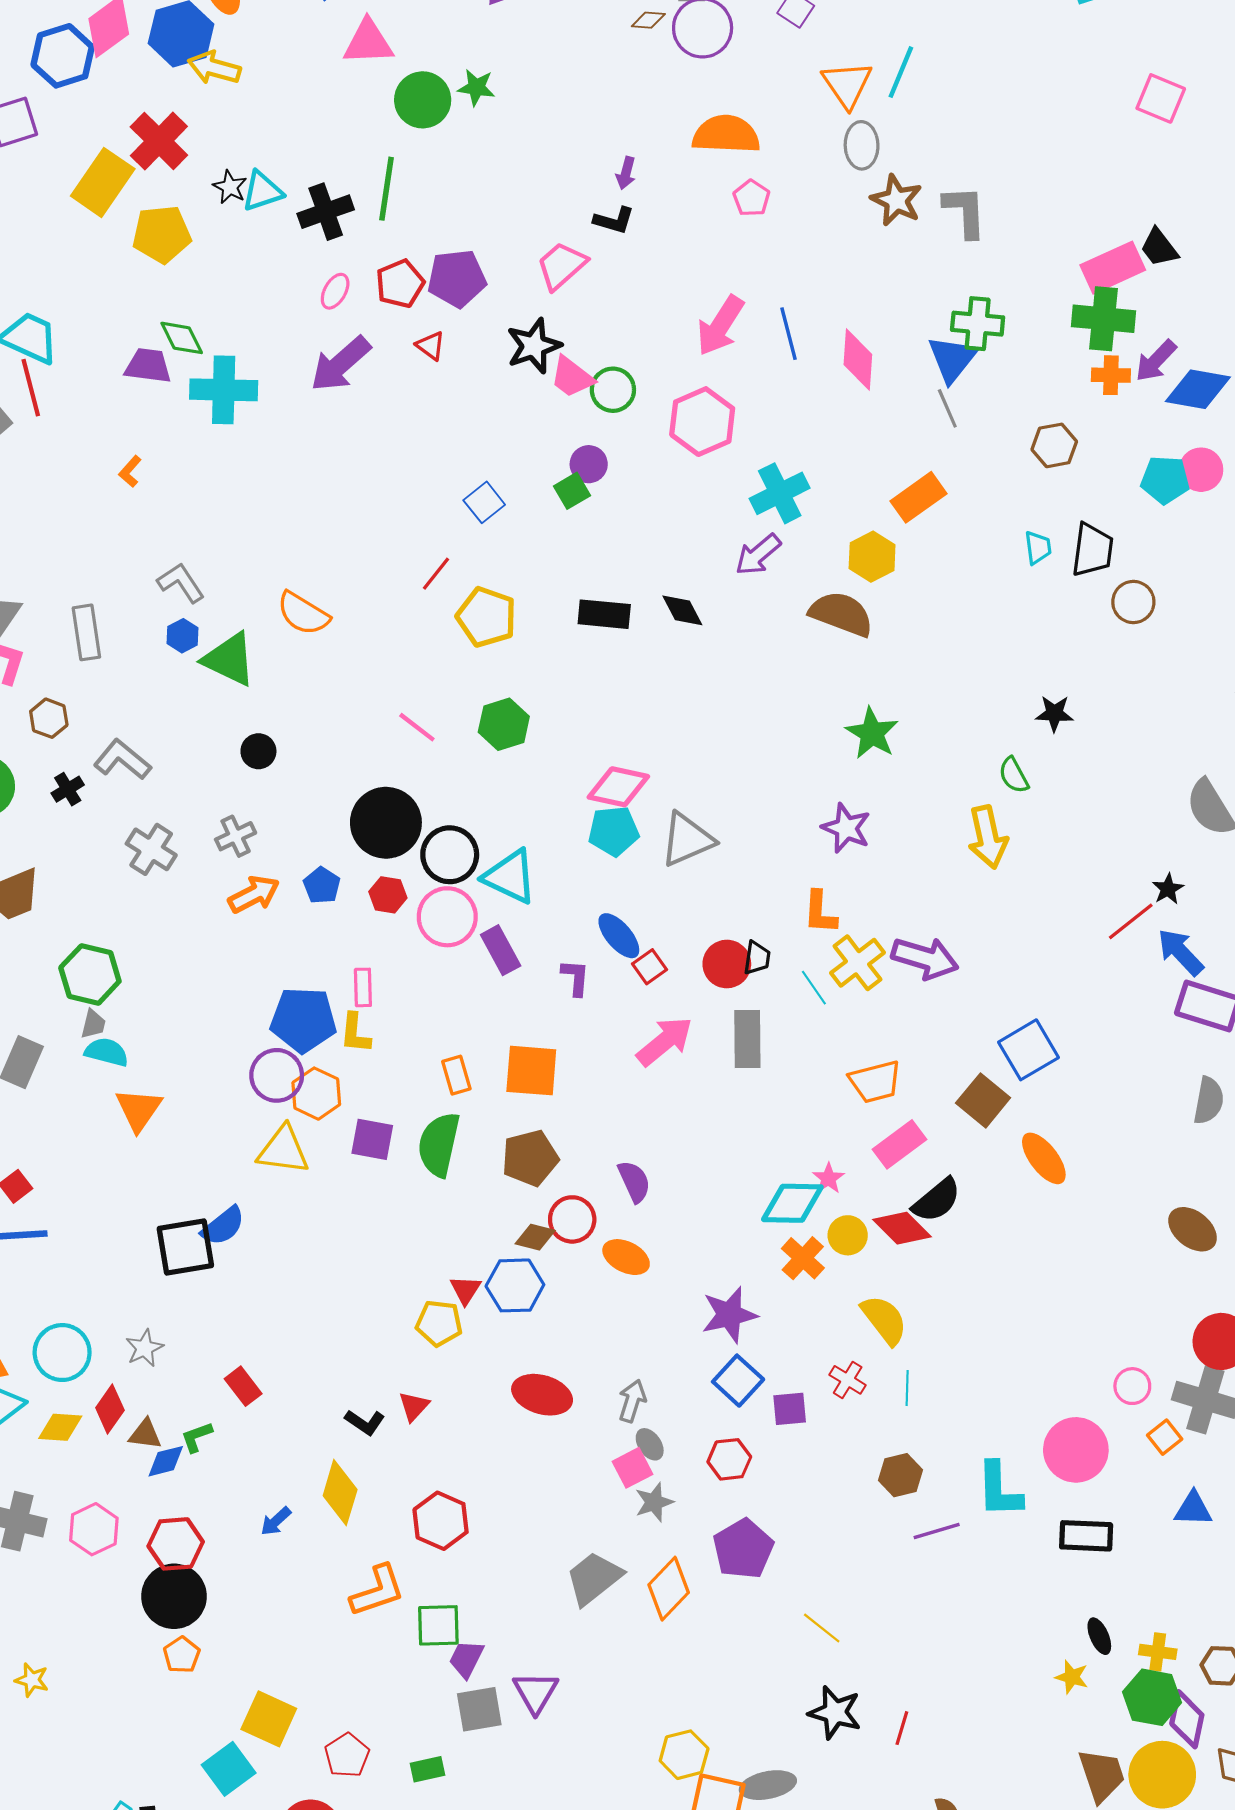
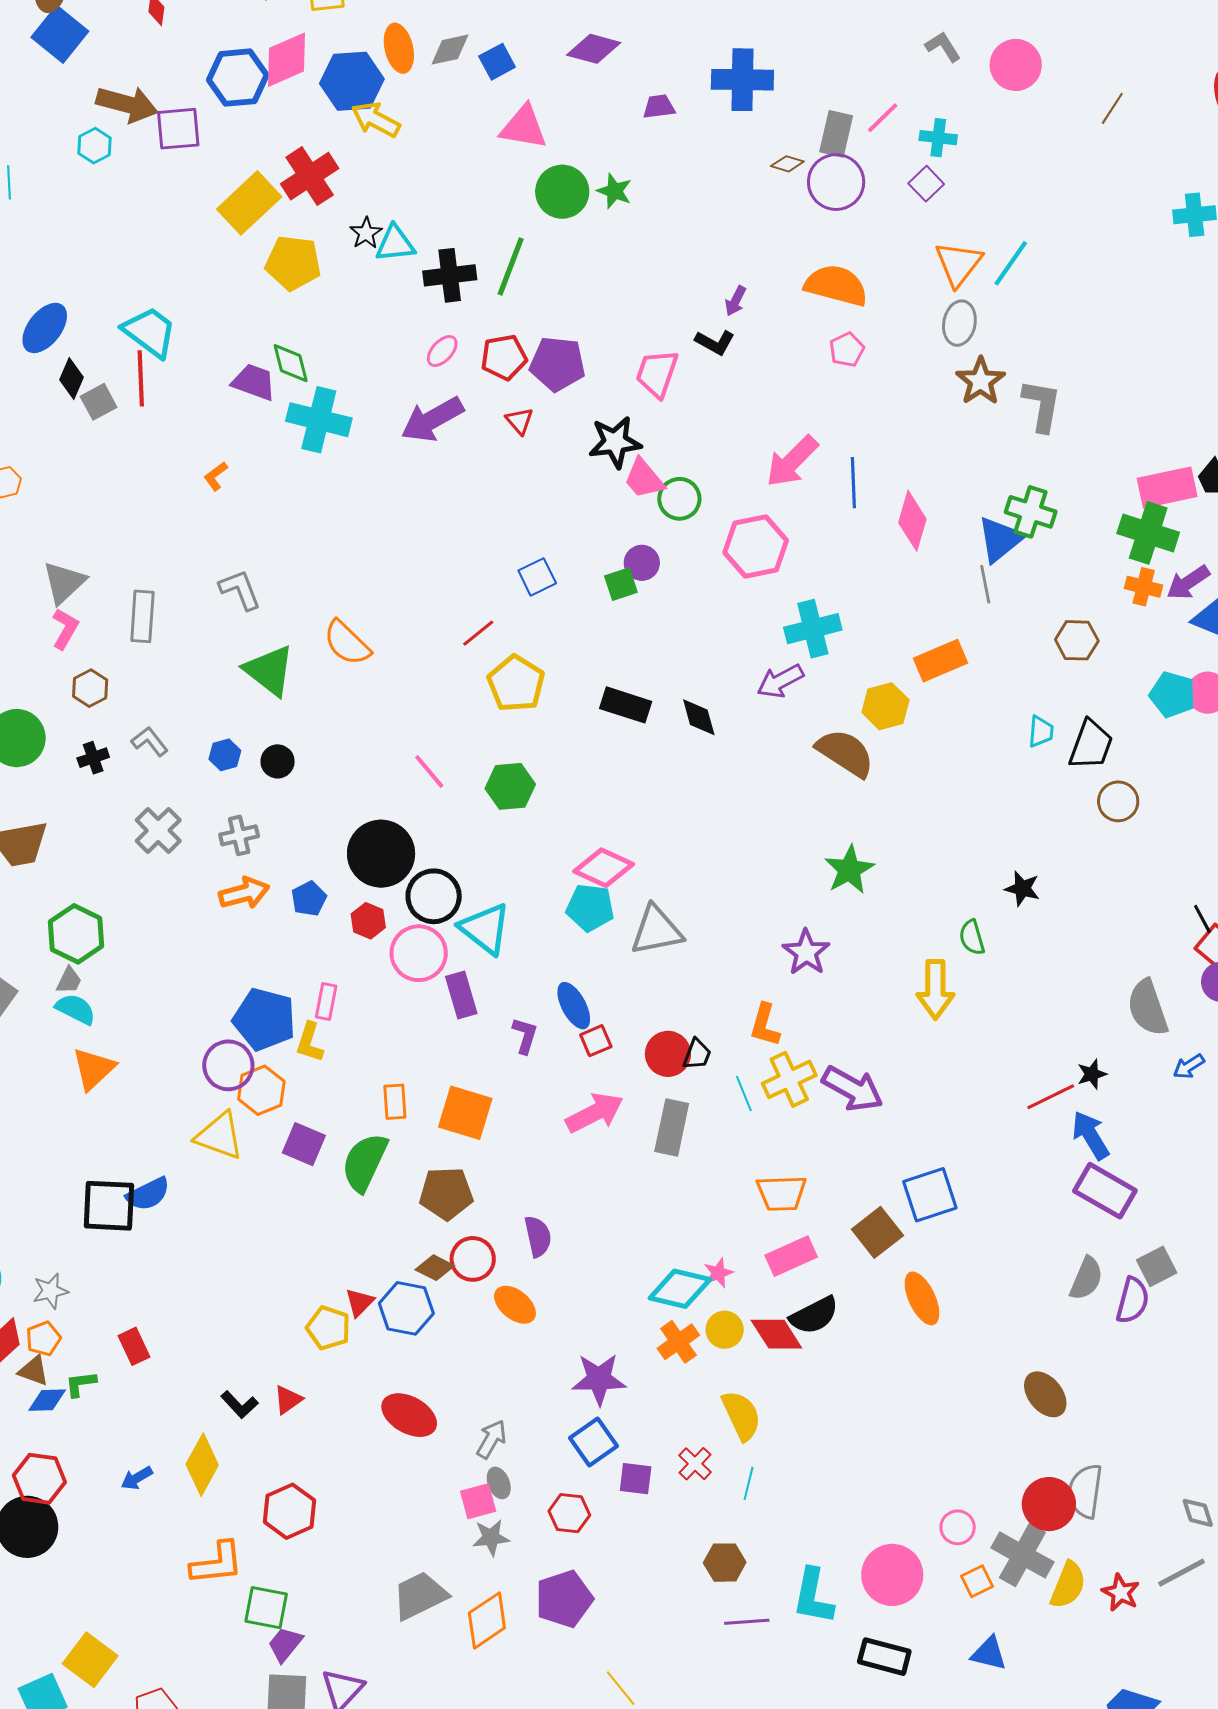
pink trapezoid: (561, 266) -> (657, 373), turned -42
blue hexagon: (183, 636) -> (225, 755), moved
gray L-shape: (122, 760) -> (150, 741), size x0.7
orange pentagon: (182, 1655) -> (43, 1339), moved

